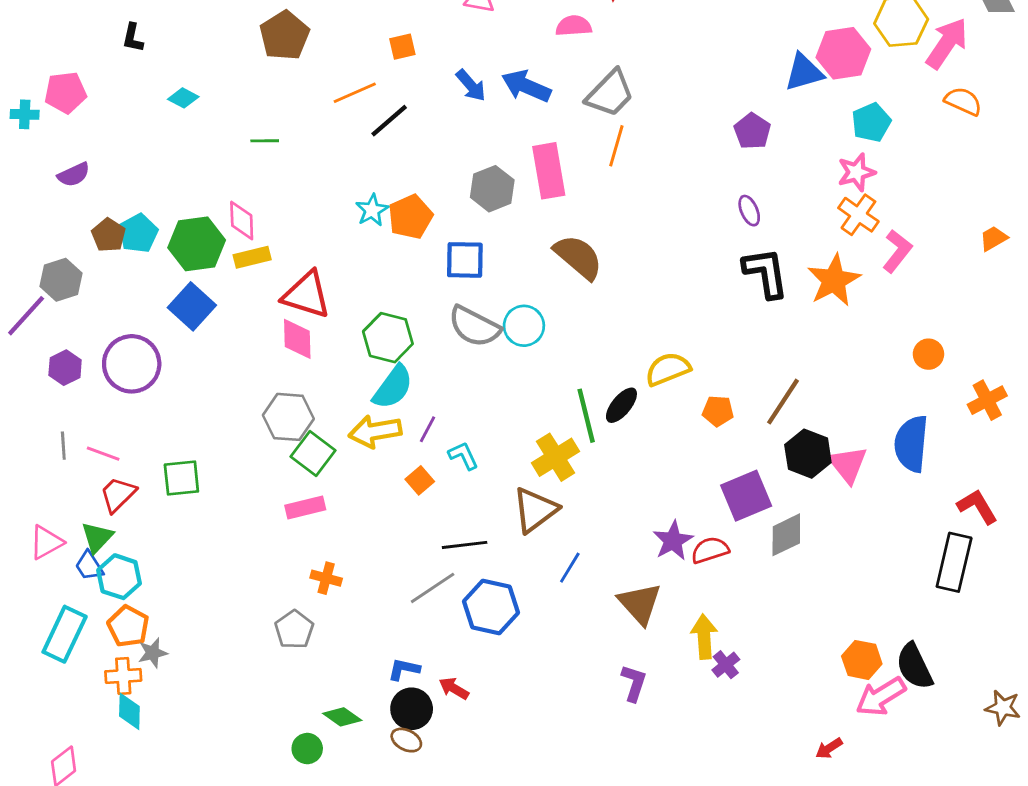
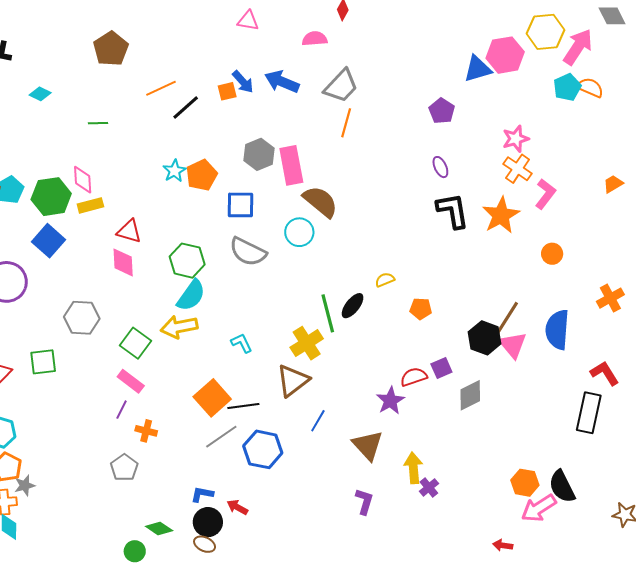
orange square: (402, 47) -> (227, 91), moved
cyan pentagon: (871, 122) -> (567, 87), moved
pink rectangle: (549, 171) -> (291, 165), moved
red triangle: (307, 295) -> (129, 231), size x0.7
cyan circle: (524, 326) -> (299, 232), moved
orange circle: (928, 354) -> (552, 254), moved
yellow semicircle: (668, 369) -> (385, 280), size x0.6
brown line: (783, 402) -> (507, 318), moved
gray hexagon: (288, 417) -> (82, 318), moved
purple line: (428, 429) -> (122, 410), moved
orange square: (420, 480) -> (212, 398), moved, size x1.8
purple square: (746, 496) -> (441, 368), size x0.6
pink rectangle: (305, 507) -> (131, 381), turned 52
red semicircle: (710, 550) -> (414, 377), moved
red arrow: (829, 748) -> (503, 545), turned 42

